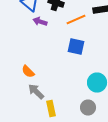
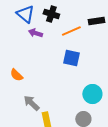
orange semicircle: (28, 72) -> (16, 75), moved

